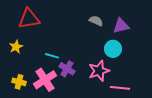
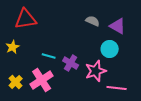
purple triangle: (121, 26) -> (118, 26), turned 42
purple cross: (67, 69) -> (71, 63), moved
yellow cross: (19, 82) -> (16, 82), turned 32

